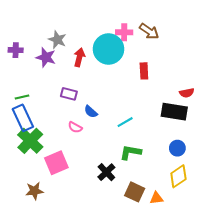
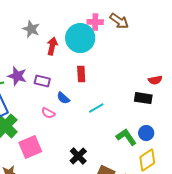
purple star: (46, 57) -> (17, 76), moved
red rectangle: (144, 71) -> (81, 74), moved
black rectangle: (174, 112) -> (143, 98), size x0.7
green L-shape: (130, 152) -> (126, 137), moved, turned 45

